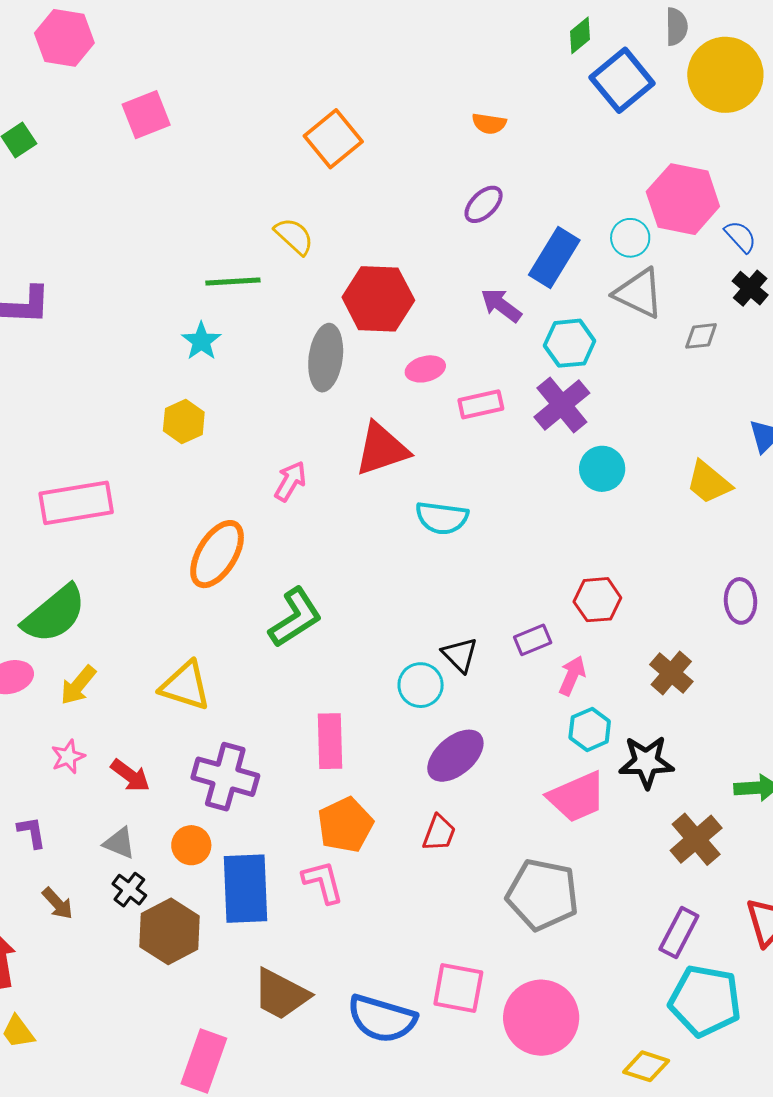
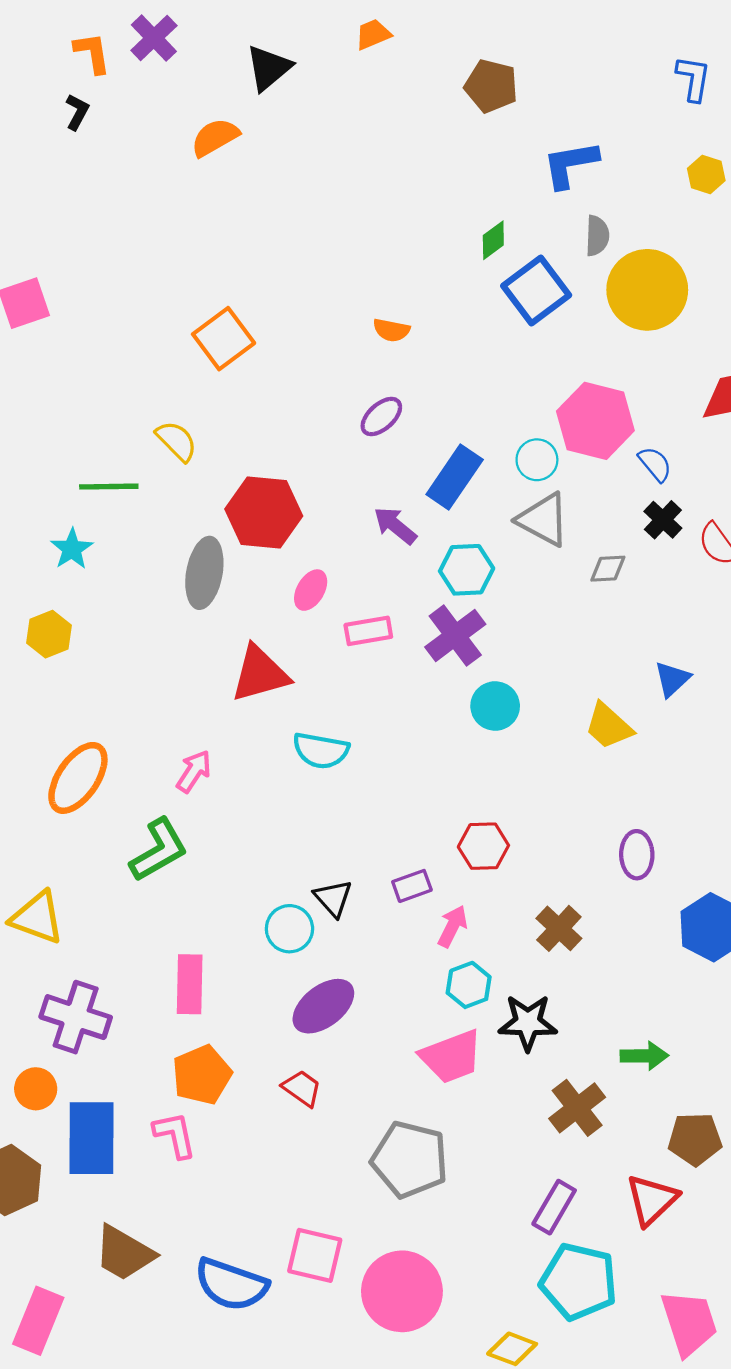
pink ellipse: (425, 369) -> (311, 590), turned -48
pink arrow: (290, 481) -> (194, 771), moved
red trapezoid: (439, 833) -> (302, 1088), turned -78

